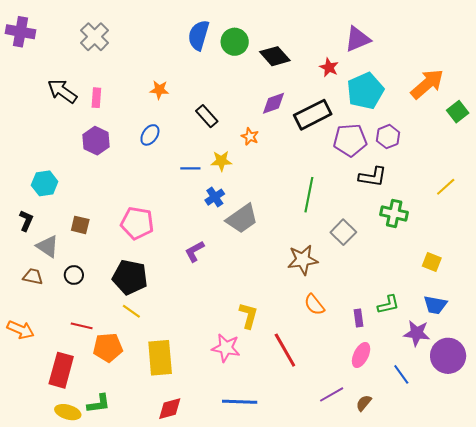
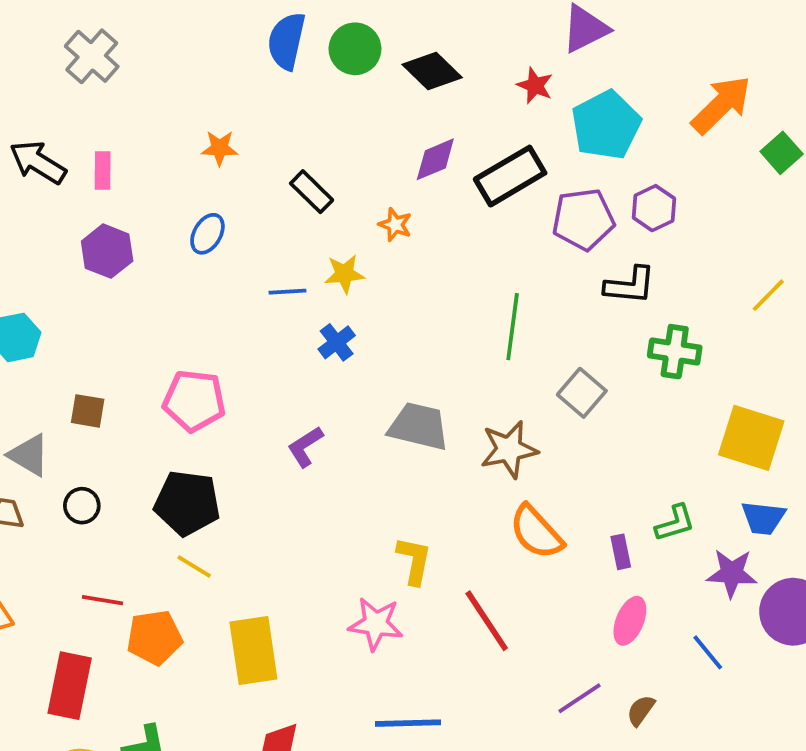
gray trapezoid: (242, 219) -> (419, 426), moved, turned -128
yellow square: (432, 262) -> (751, 438), size x1.8
orange semicircle: (314, 305) -> (536, 532), size x1.4

